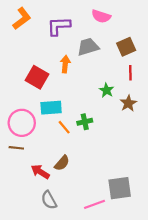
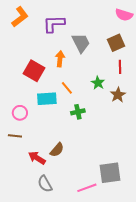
pink semicircle: (101, 16) -> (124, 15), moved
gray trapezoid: (88, 47) -> (81, 43), turned 80
pink circle: (22, 123) -> (20, 113), size x0.6
orange line: (64, 127) -> (67, 88), moved

